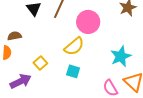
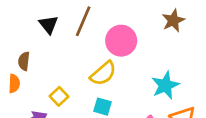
brown semicircle: (14, 36) -> (24, 61), turned -72

